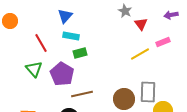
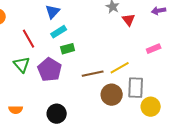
cyan rectangle: (71, 36) -> (59, 32), turned -42
pink rectangle: (163, 42) -> (154, 49), moved
yellow line: (140, 54) -> (120, 68), moved
brown line: (82, 94) -> (93, 74), moved

